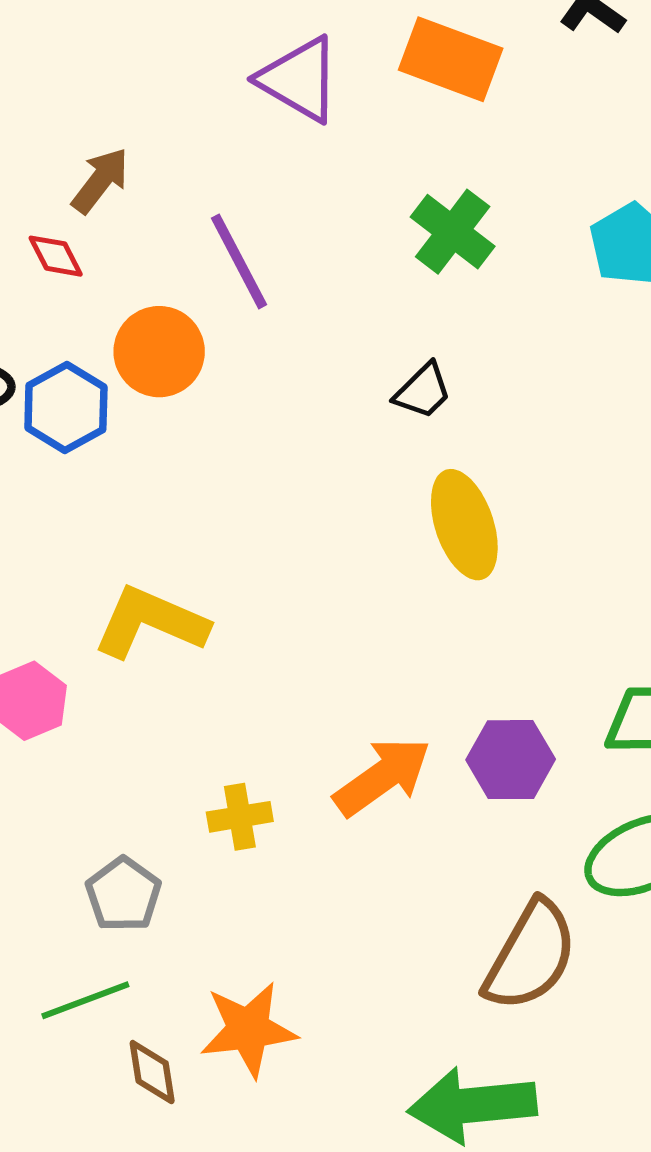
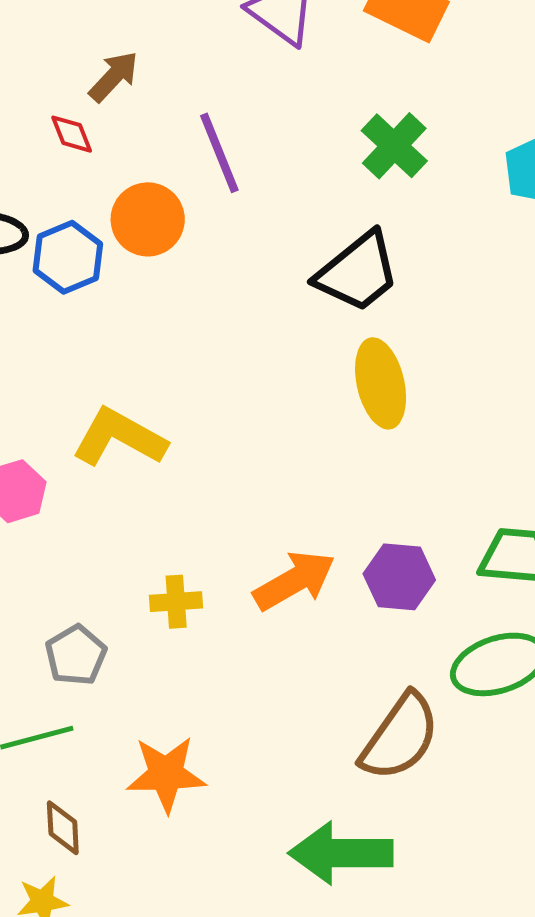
black trapezoid: (423, 391) -> (358, 272), size x1.8
brown diamond: (152, 1072) -> (63, 828), moved

